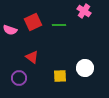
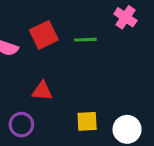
red triangle: (32, 57) -> (42, 91), turned -32
white circle: (85, 68) -> (127, 129), moved

